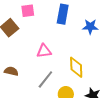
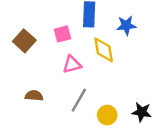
pink square: (28, 11) -> (63, 34), moved
yellow diamond: (76, 67) -> (104, 50), moved

